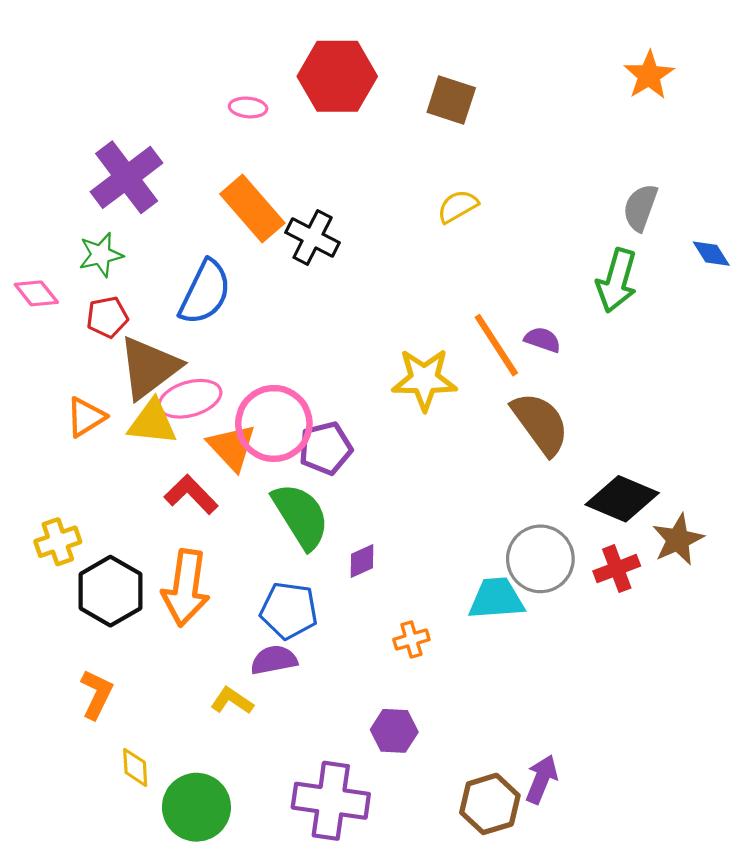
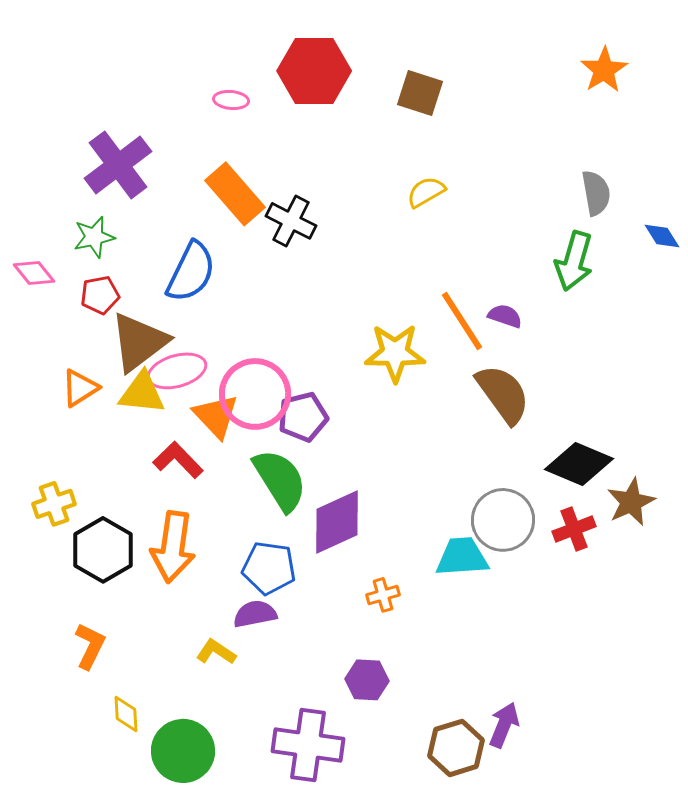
gray semicircle: (640, 207) -> (596, 193), turned 150
purple diamond: (362, 561) -> (337, 522), size x2.0

